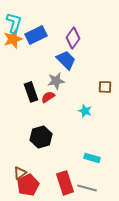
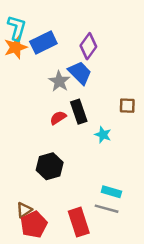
gray star: (56, 81) -> (59, 81), moved, turned -30
black rectangle: (31, 92) -> (79, 112), moved
gray line: (87, 188) -> (107, 209), moved

